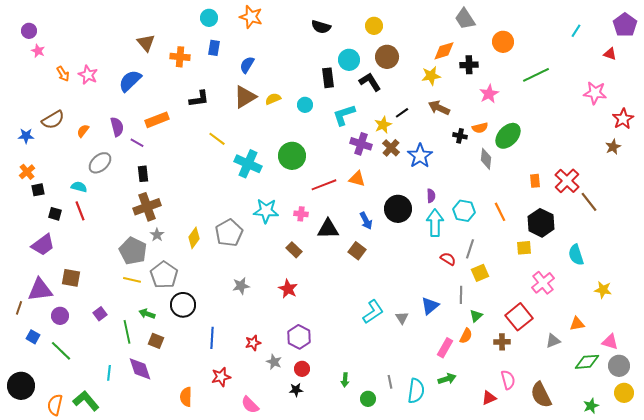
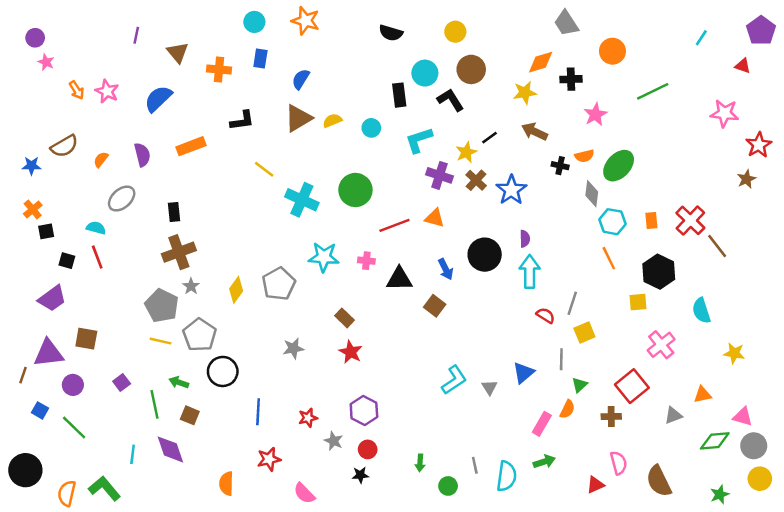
purple line: (137, 143) -> (136, 35), moved, turned 72
cyan hexagon: (464, 211) -> (612, 222), moved
brown rectangle: (294, 250) -> (344, 318), moved

